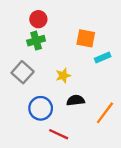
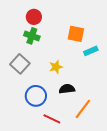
green cross: (36, 41) -> (32, 36), turned 35
orange line: (105, 113) -> (83, 109), moved

